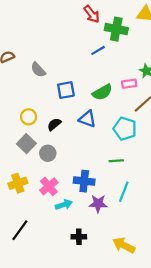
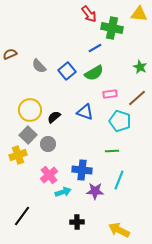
pink rectangle: (129, 84) -> (110, 94), moved
blue square: (66, 90) -> (67, 71), moved, turned -30
green semicircle: (102, 92) -> (94, 73), moved
yellow circle: (29, 117) -> (30, 110), size x1.5
yellow cross: (18, 183) -> (18, 155), moved

